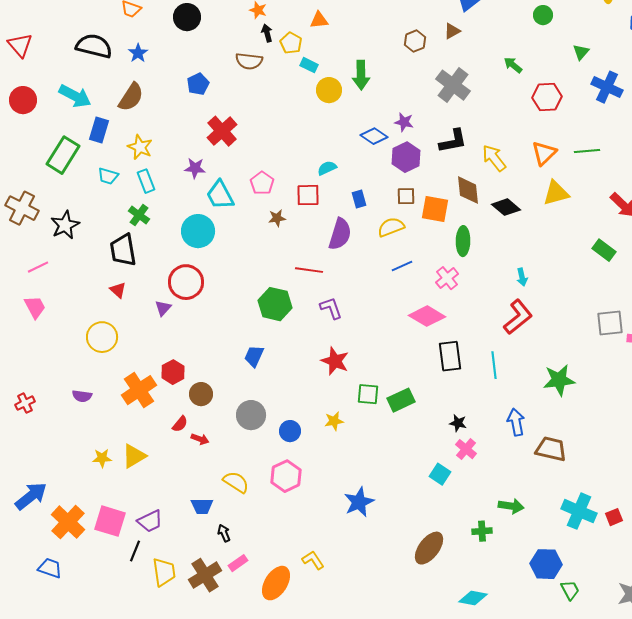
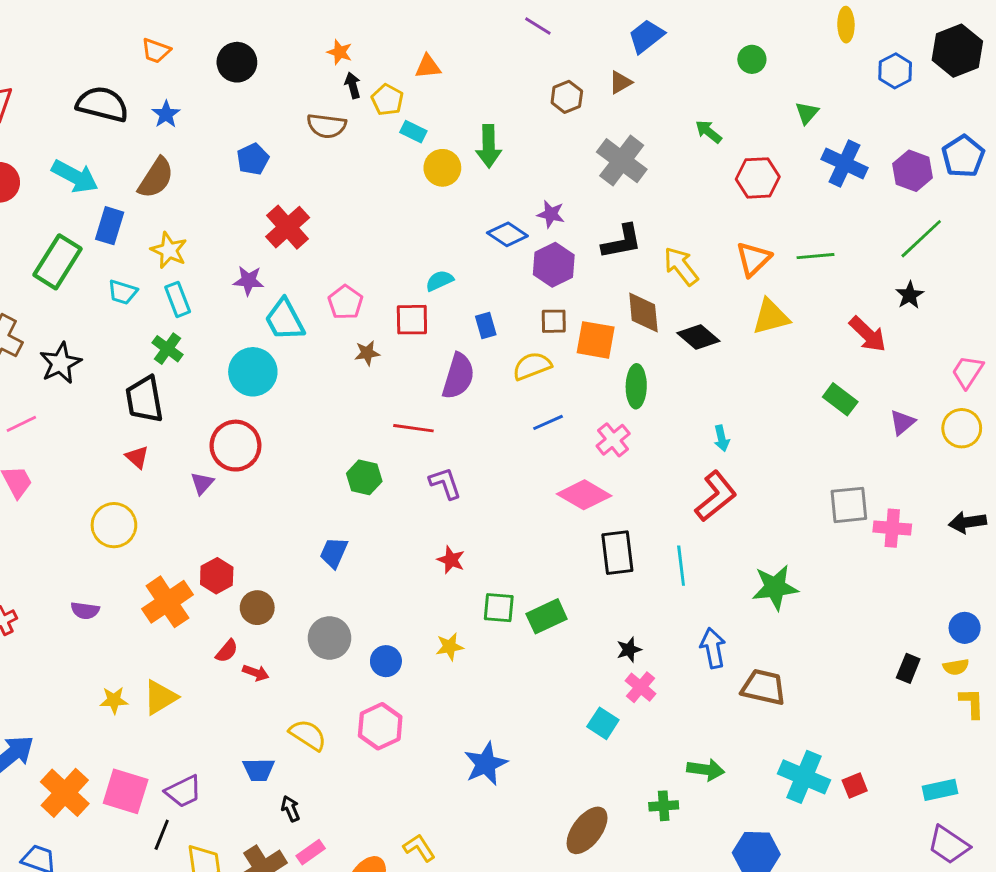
green hexagon: (275, 304) -> (364, 477), size x0.7
red star: (335, 361) -> (451, 560), size x0.7
black star: (458, 423) -> (629, 650), turned -30

